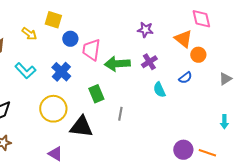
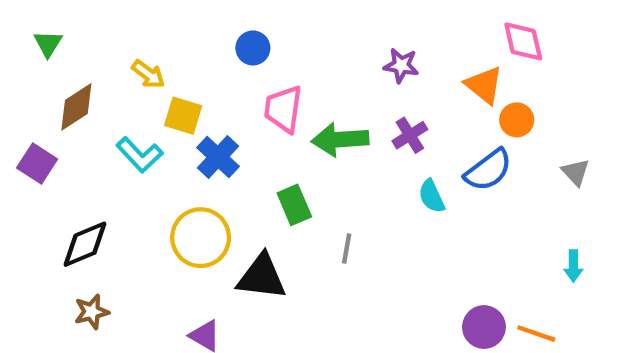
yellow square: (53, 20) -> (183, 116), moved
blue circle: (70, 39) -> (253, 48), moved
blue semicircle: (185, 78) -> (488, 170), size x1.6
gray triangle: (225, 79) -> (576, 172), turned -40

